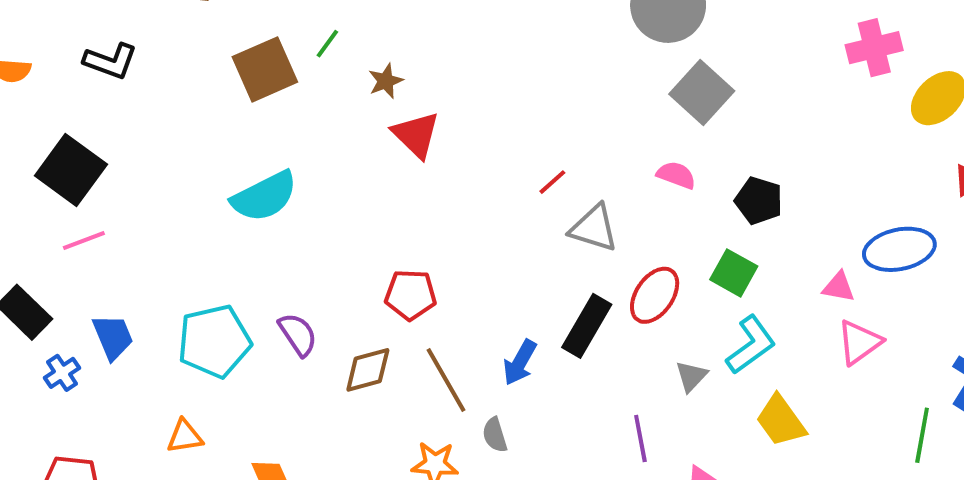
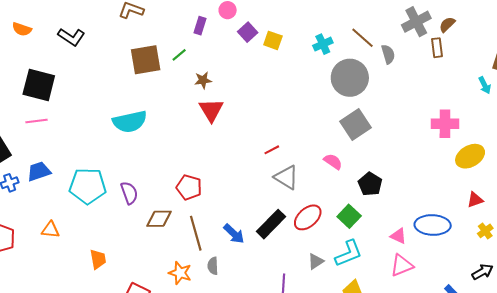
black square: (71, 170) -> (39, 85), turned -36
blue trapezoid: (113, 337) -> (39, 171), turned -100
blue arrow: (520, 362) -> (234, 234), turned -90
orange triangle: (185, 437) -> (50, 230), moved

